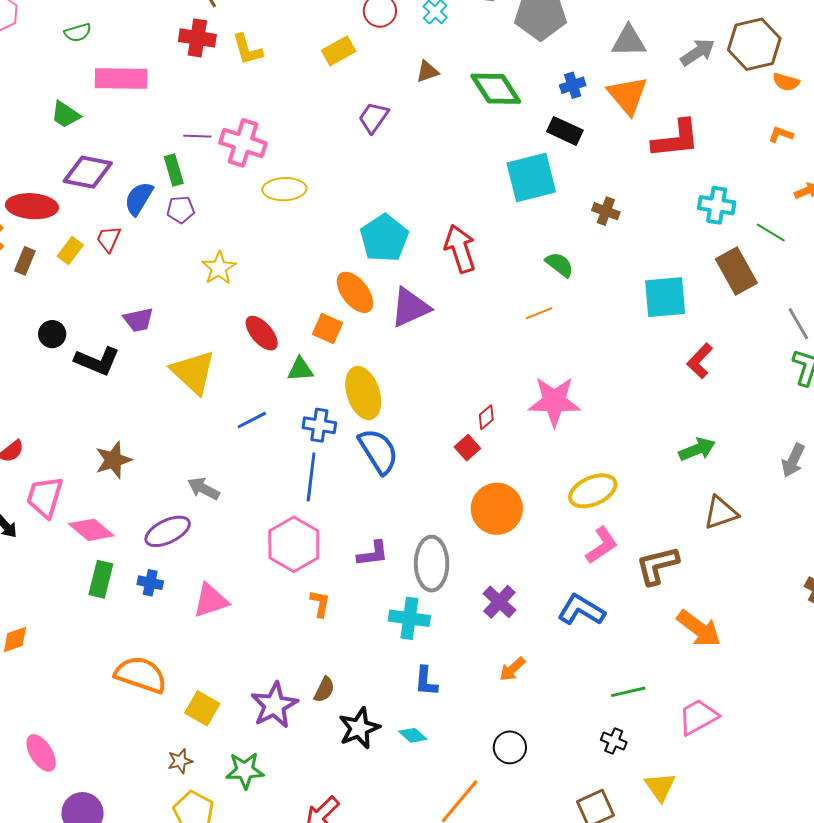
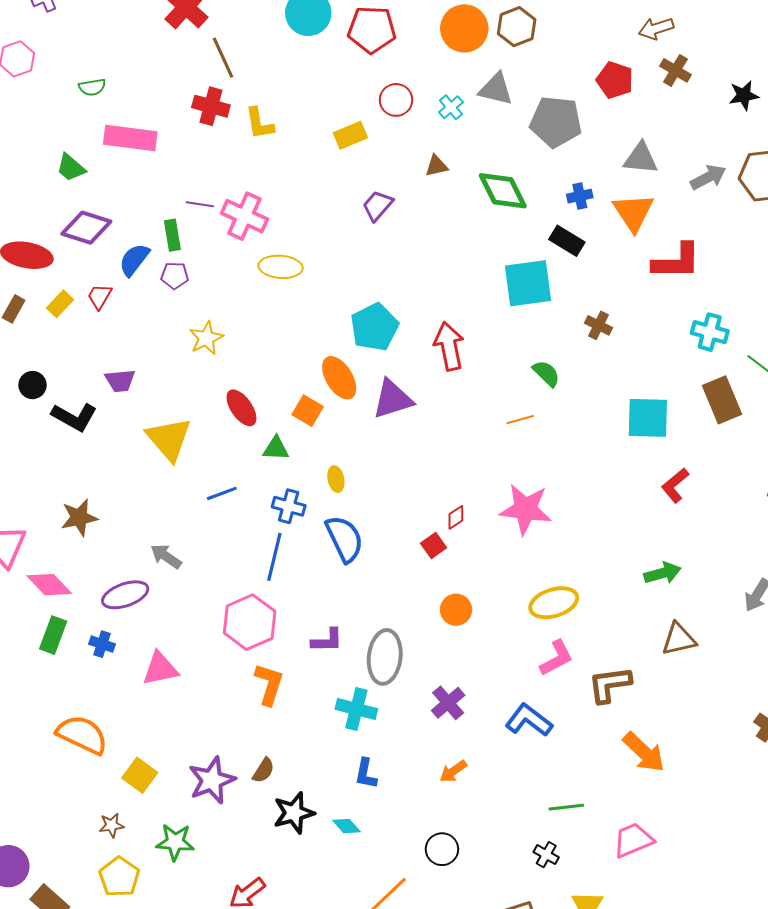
yellow ellipse: (363, 393) -> (336, 479), size x0.5
orange circle: (497, 509) -> (456, 610), size x0.6
orange L-shape: (320, 604) -> (269, 684), size x1.5

